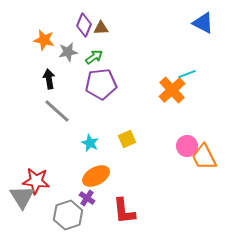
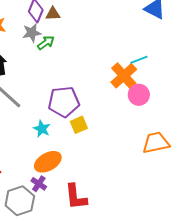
gray star: (68, 52) -> (32, 33), moved
purple pentagon: (101, 84) -> (64, 102), moved
pink circle: (187, 146) -> (139, 95), moved
orange trapezoid: (204, 157) -> (156, 143), turned 104

